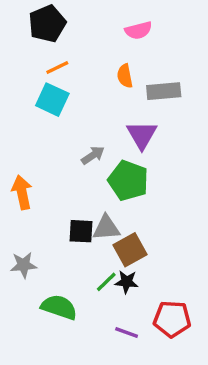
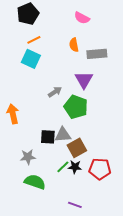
pink semicircle: (138, 30) -> (82, 18), turned 42
gray star: (24, 265) -> (28, 157), moved
red pentagon: (172, 319) -> (100, 169), moved
purple line: (127, 332) -> (75, 205), moved

